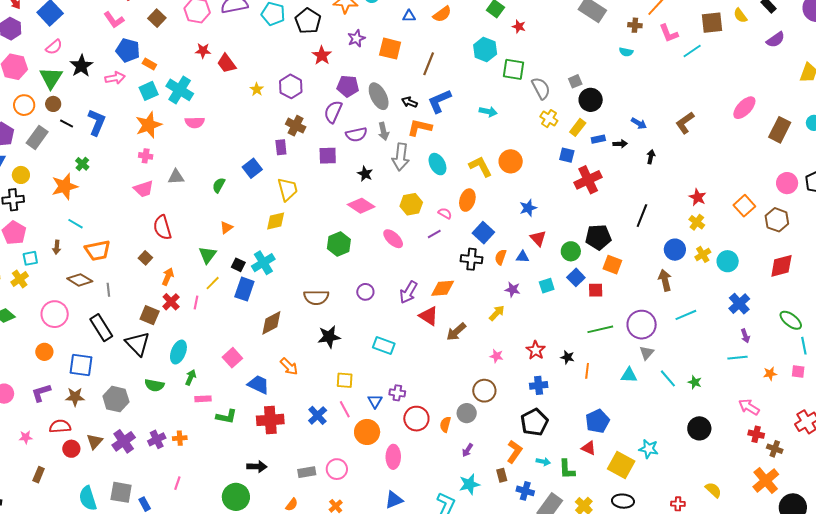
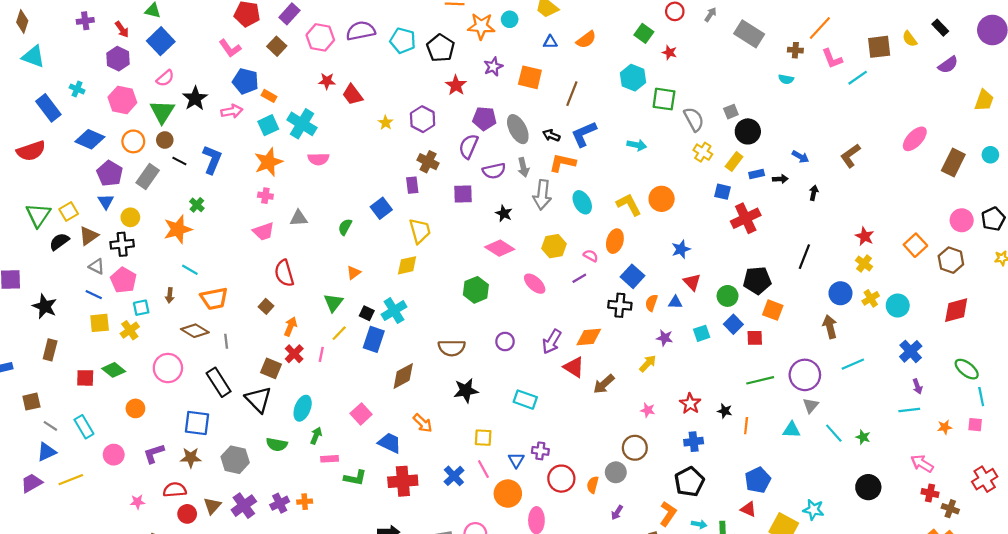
orange circle: (44, 352) -> (135, 408), moved

